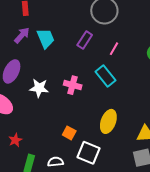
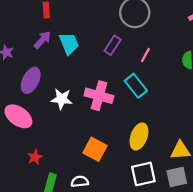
pink cross: (73, 85) -> (99, 96), size x1.4
orange square: (69, 133) -> (95, 149), size x1.5
white square: (88, 153) -> (143, 174), moved, turned -35

